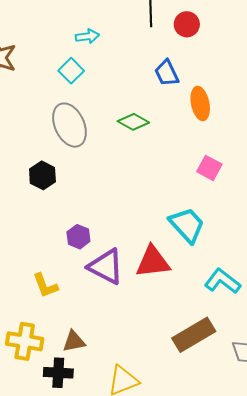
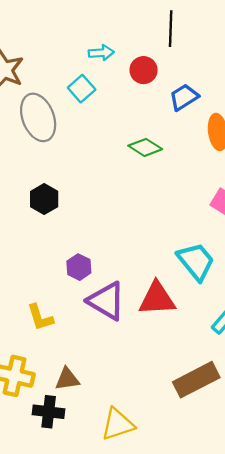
red circle: (187, 24) -> (144, 70), moved
blue trapezoid: (167, 73) -> (184, 97), turned 80
gray ellipse: (69, 125) -> (38, 117), moved

